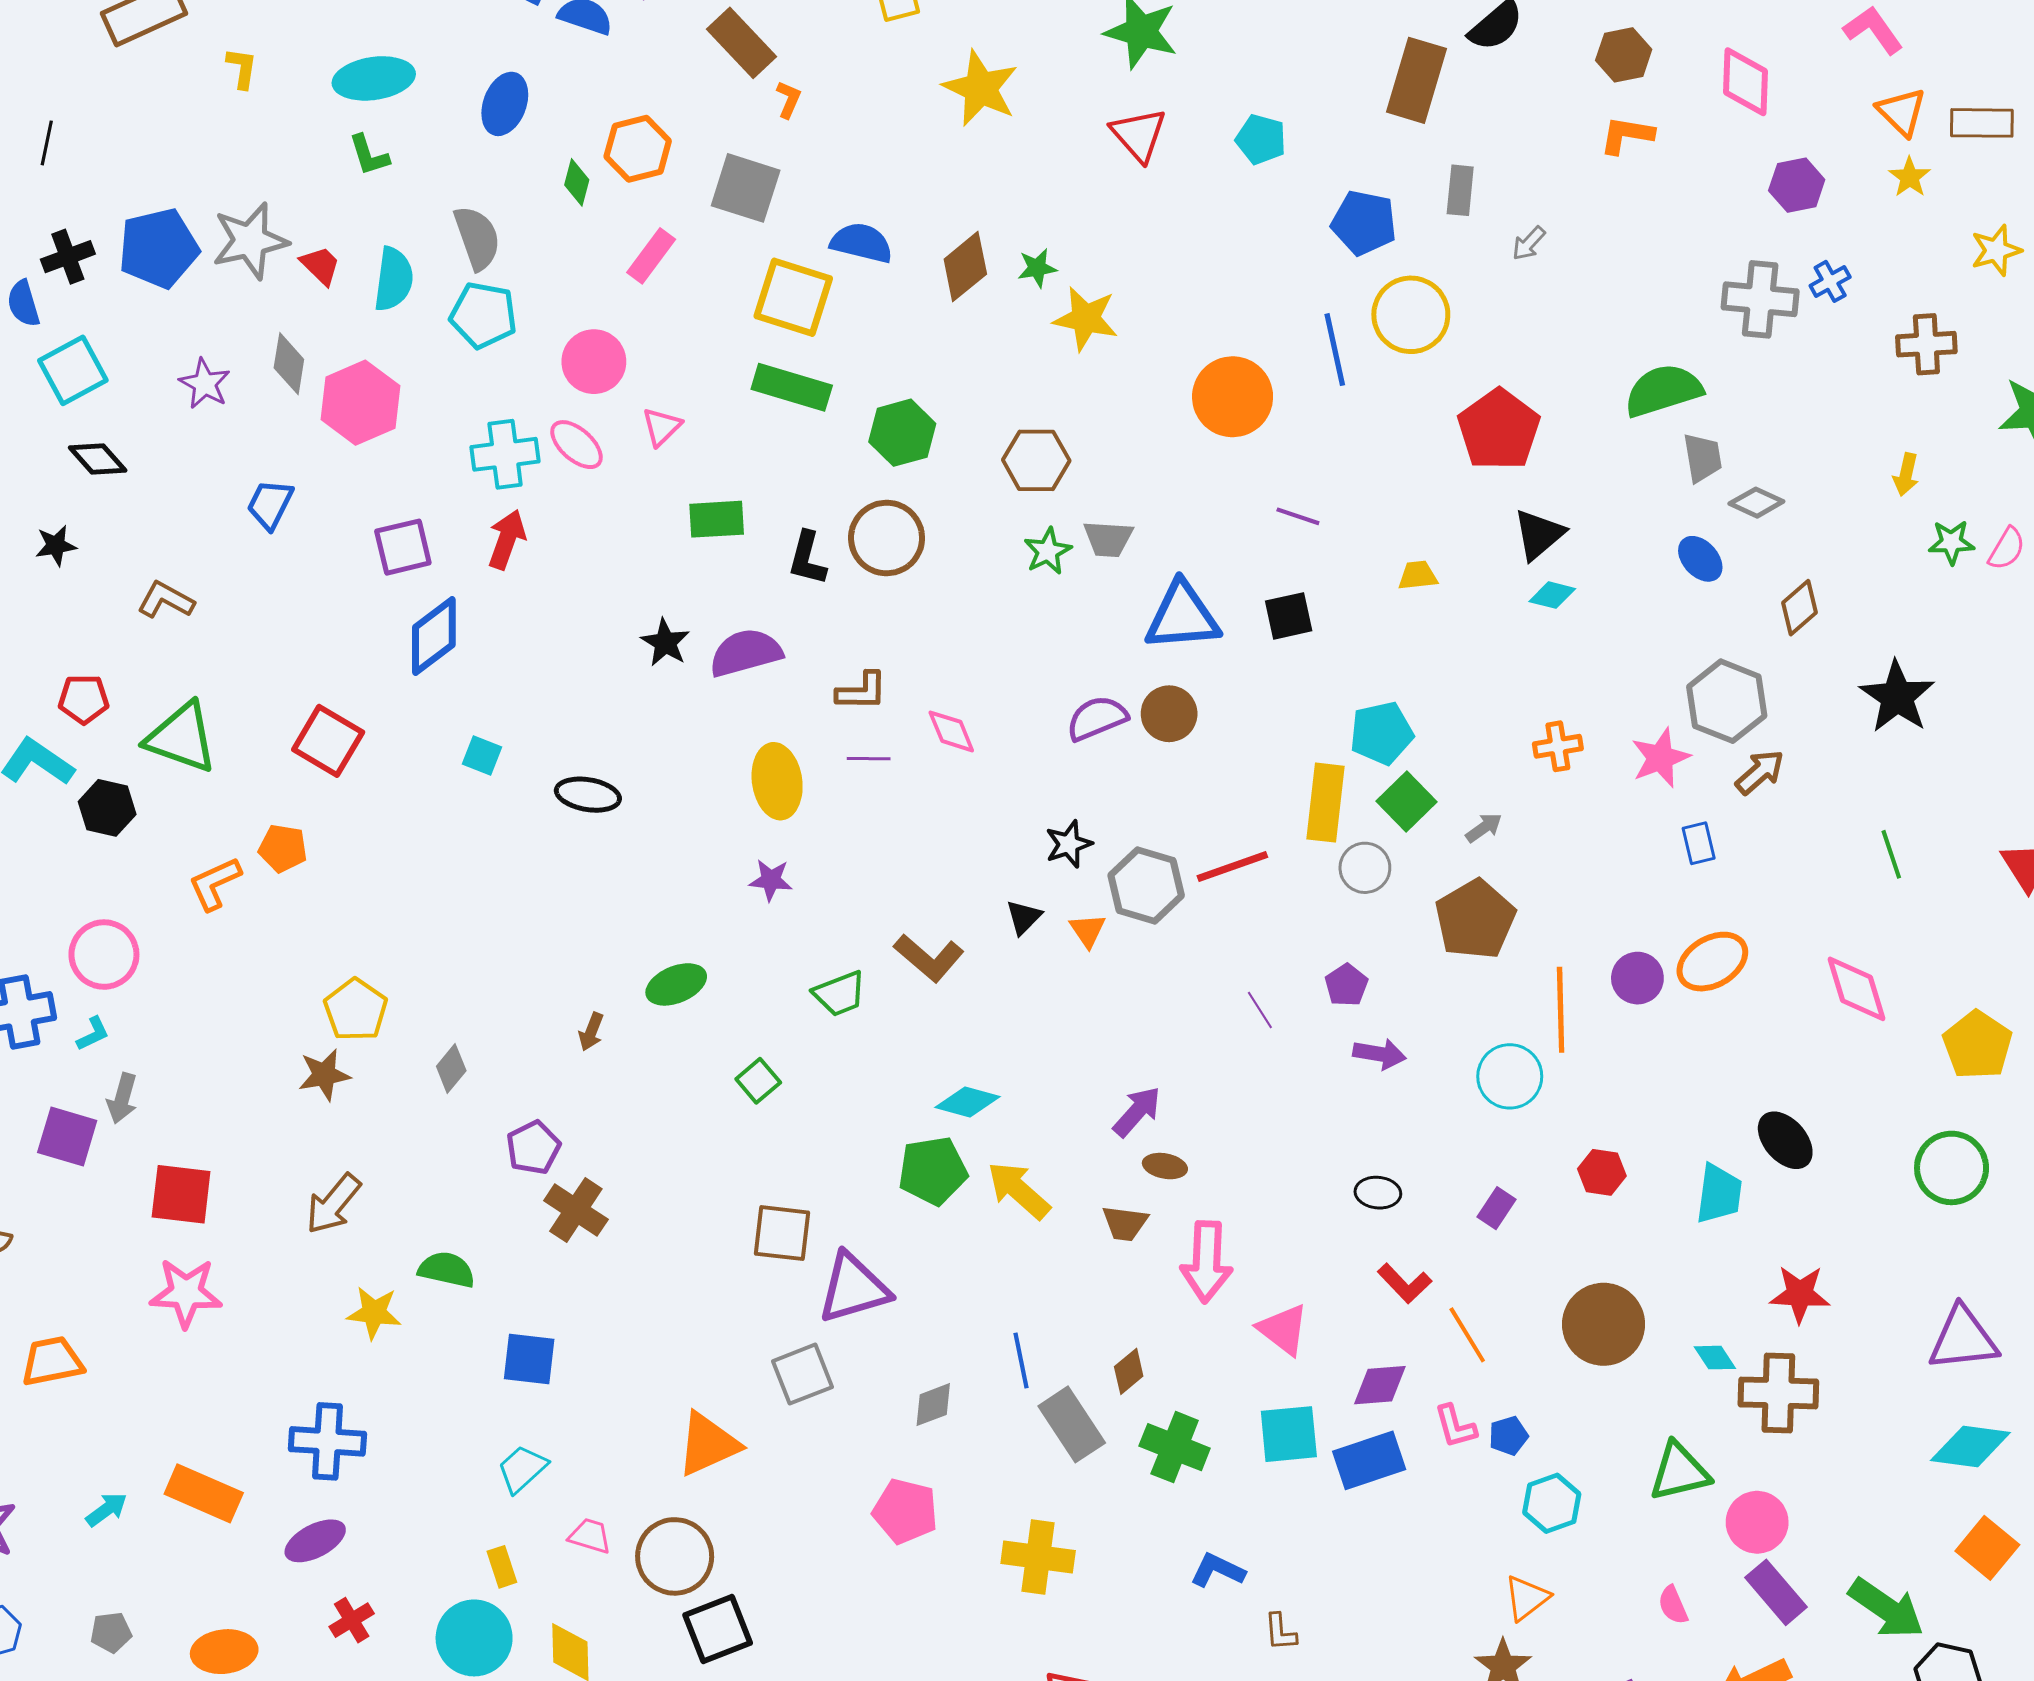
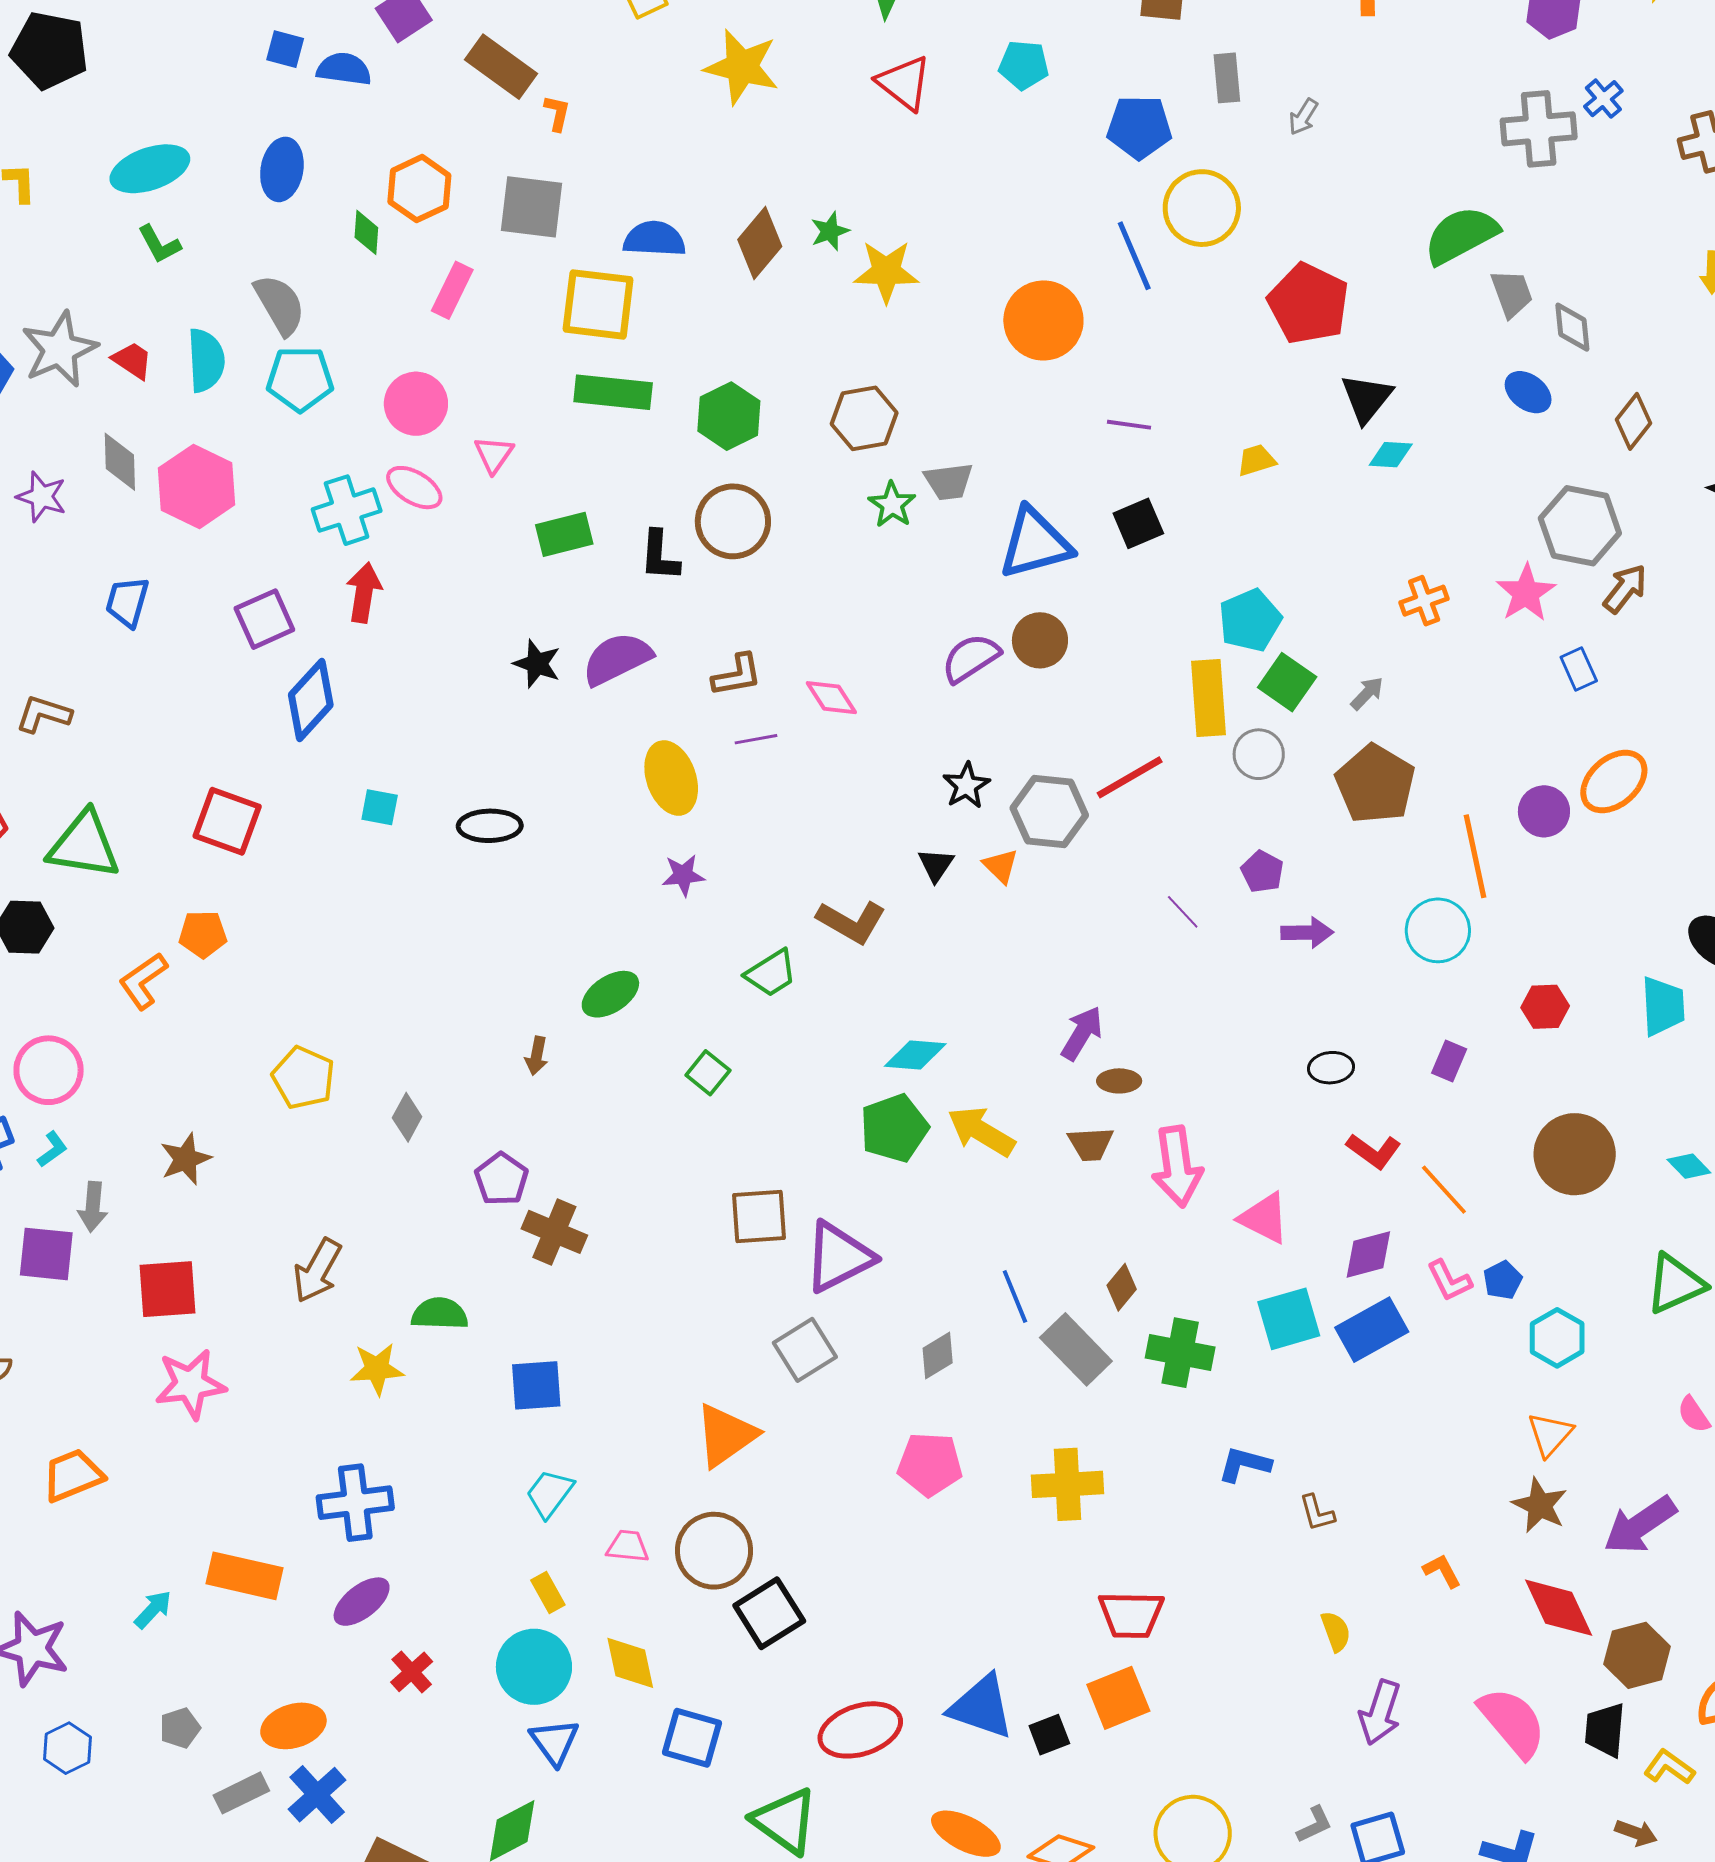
gray diamond: (1756, 503) -> (1572, 327), turned 70
brown star: (324, 1075) -> (186, 1159), moved

